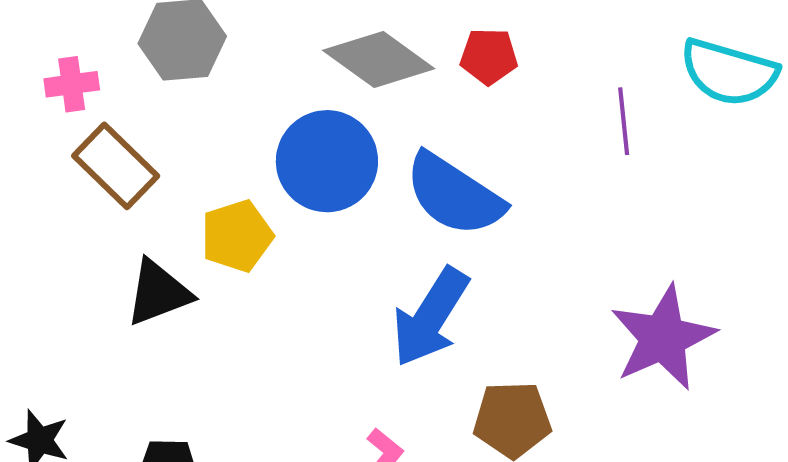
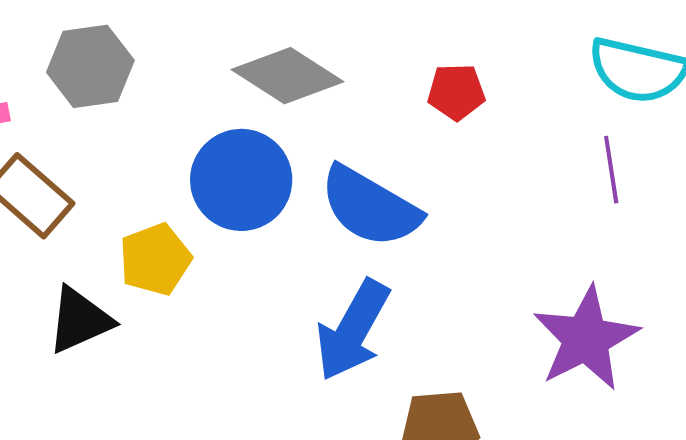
red pentagon: (489, 56) -> (456, 92), moved
purple line: (624, 121) -> (611, 170), moved

